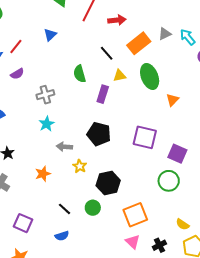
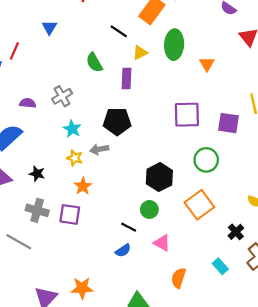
purple semicircle: (17, 74) -> (28, 103), moved, turned -128
green ellipse: (150, 77) -> (174, 45), turned 40
black pentagon: (99, 134) -> (117, 121), moved
yellow star: (80, 166) -> (75, 158), moved
green circle: (169, 181) -> (206, 160), moved
black line: (65, 209) -> (129, 227), moved
purple square: (23, 223) -> (70, 214), moved
pink triangle: (133, 242) -> (162, 243), moved

